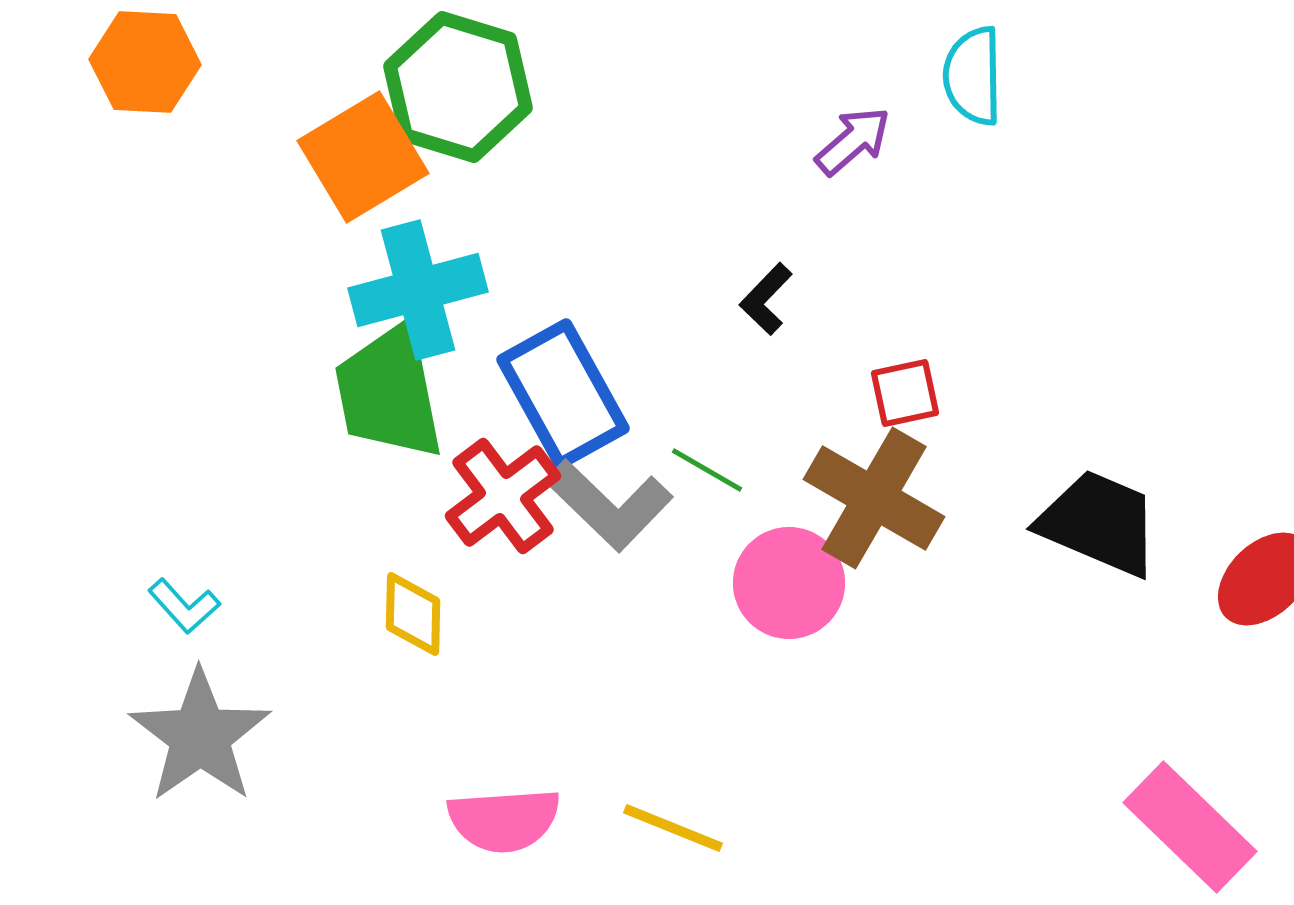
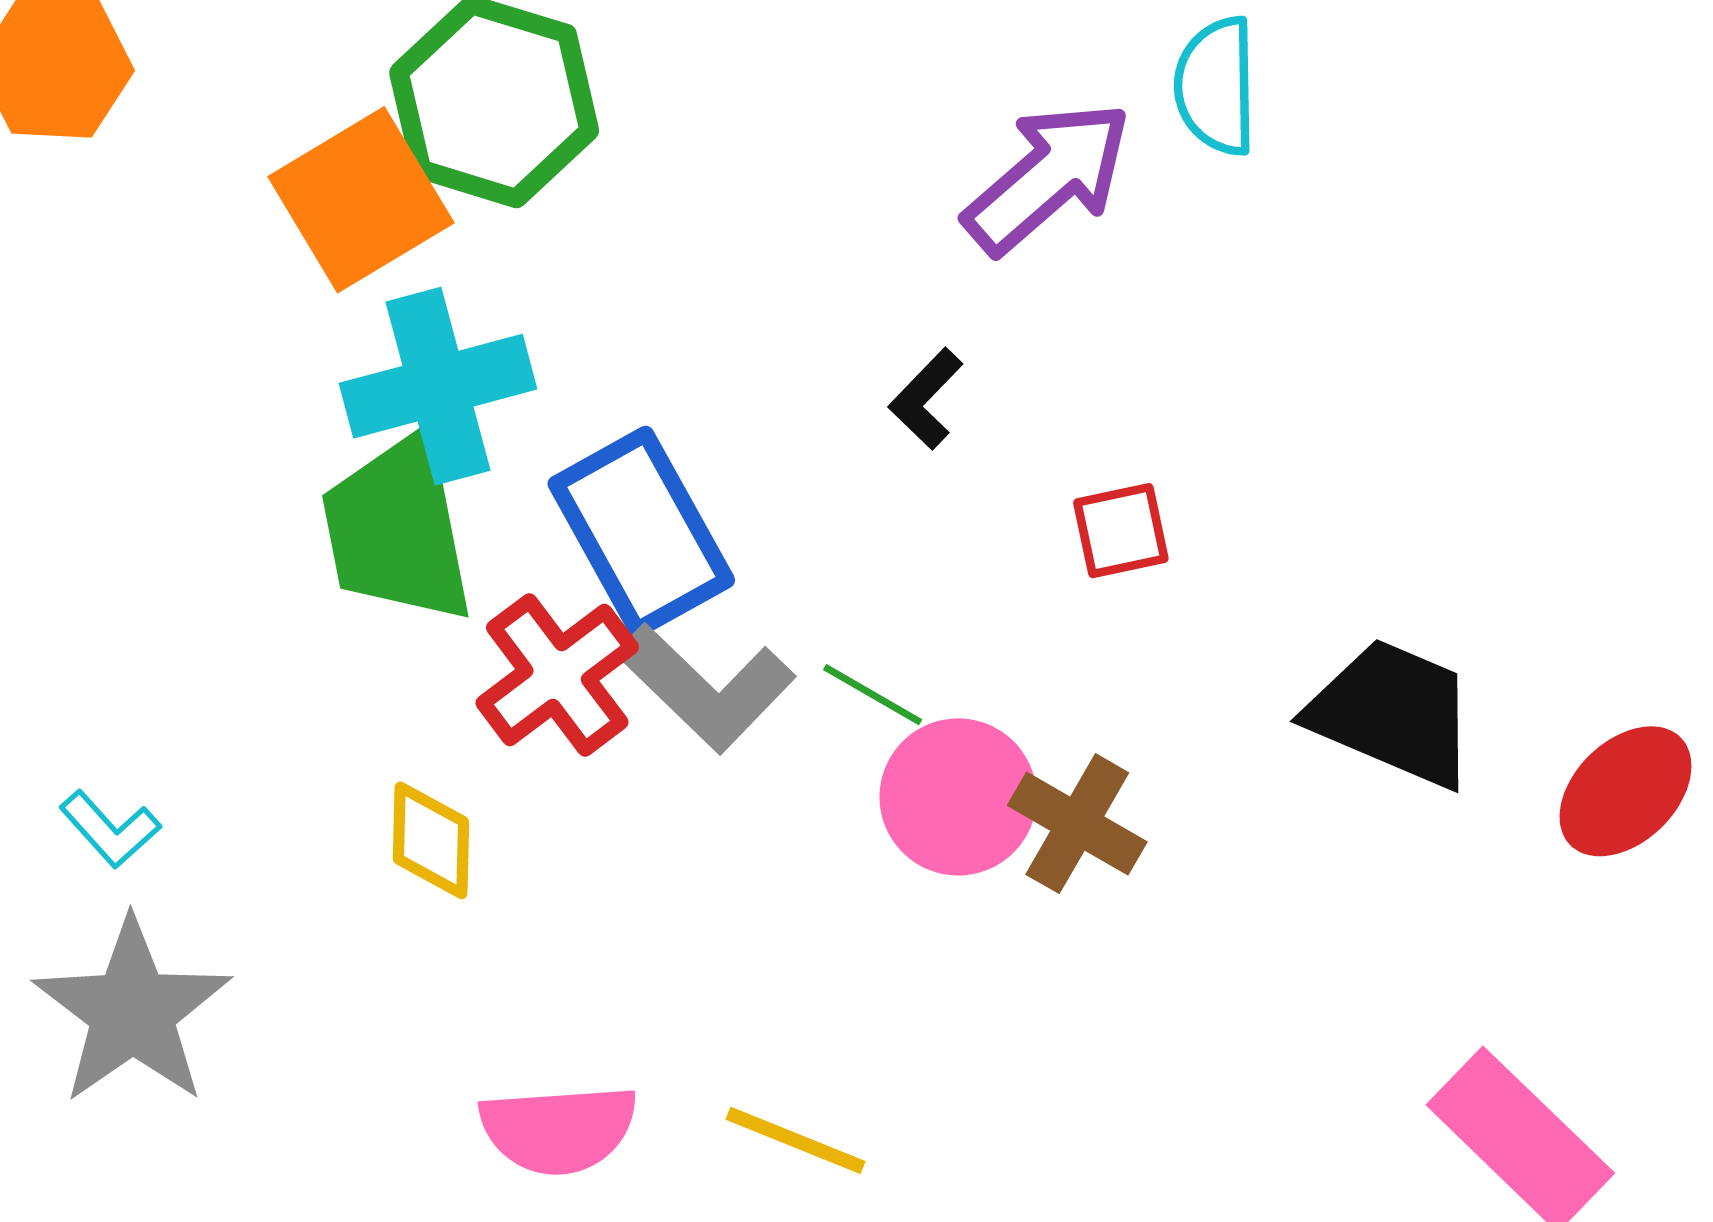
purple arrow: (853, 141) -> (1048, 177), size x1.6
green line: (707, 470) -> (873, 695), moved
brown cross: (874, 498) -> (1077, 824), moved, size x0.7

